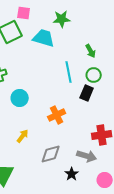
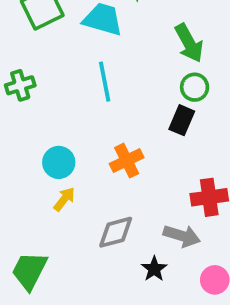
green arrow: (91, 51) -> (189, 43), size x1.5
cyan line: (69, 72) -> (105, 82), moved
cyan circle: (20, 98) -> (59, 162), moved

